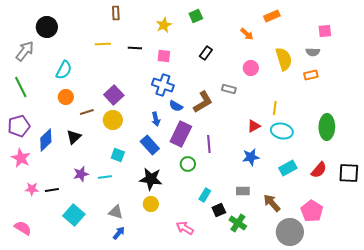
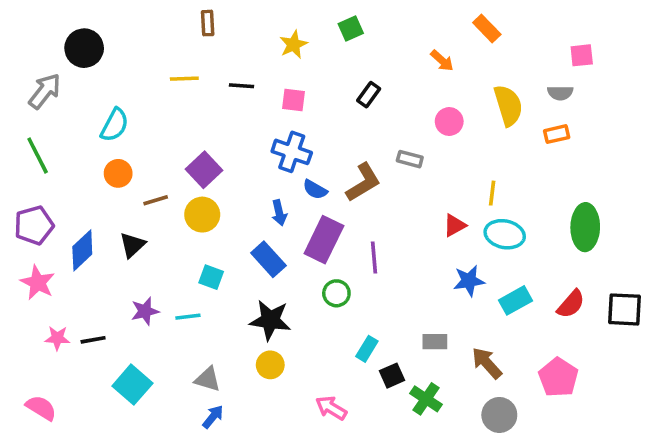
orange rectangle: (272, 16) -> (487, 28), turned 70
blue star: (251, 157) -> (469, 281), moved
gray circle: (290, 232) -> (499, 415), moved, size x0.7

